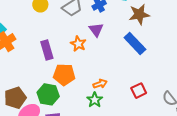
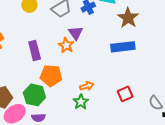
brown star: (139, 14) -> (128, 18), turned -30
purple triangle: (96, 30) -> (76, 33), moved
blue rectangle: (135, 44) -> (123, 47), turned -55

